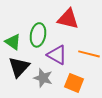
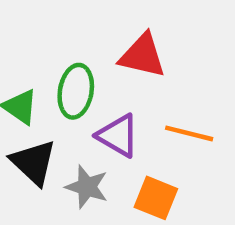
black triangle: (19, 67) -> (33, 162), turned -30

